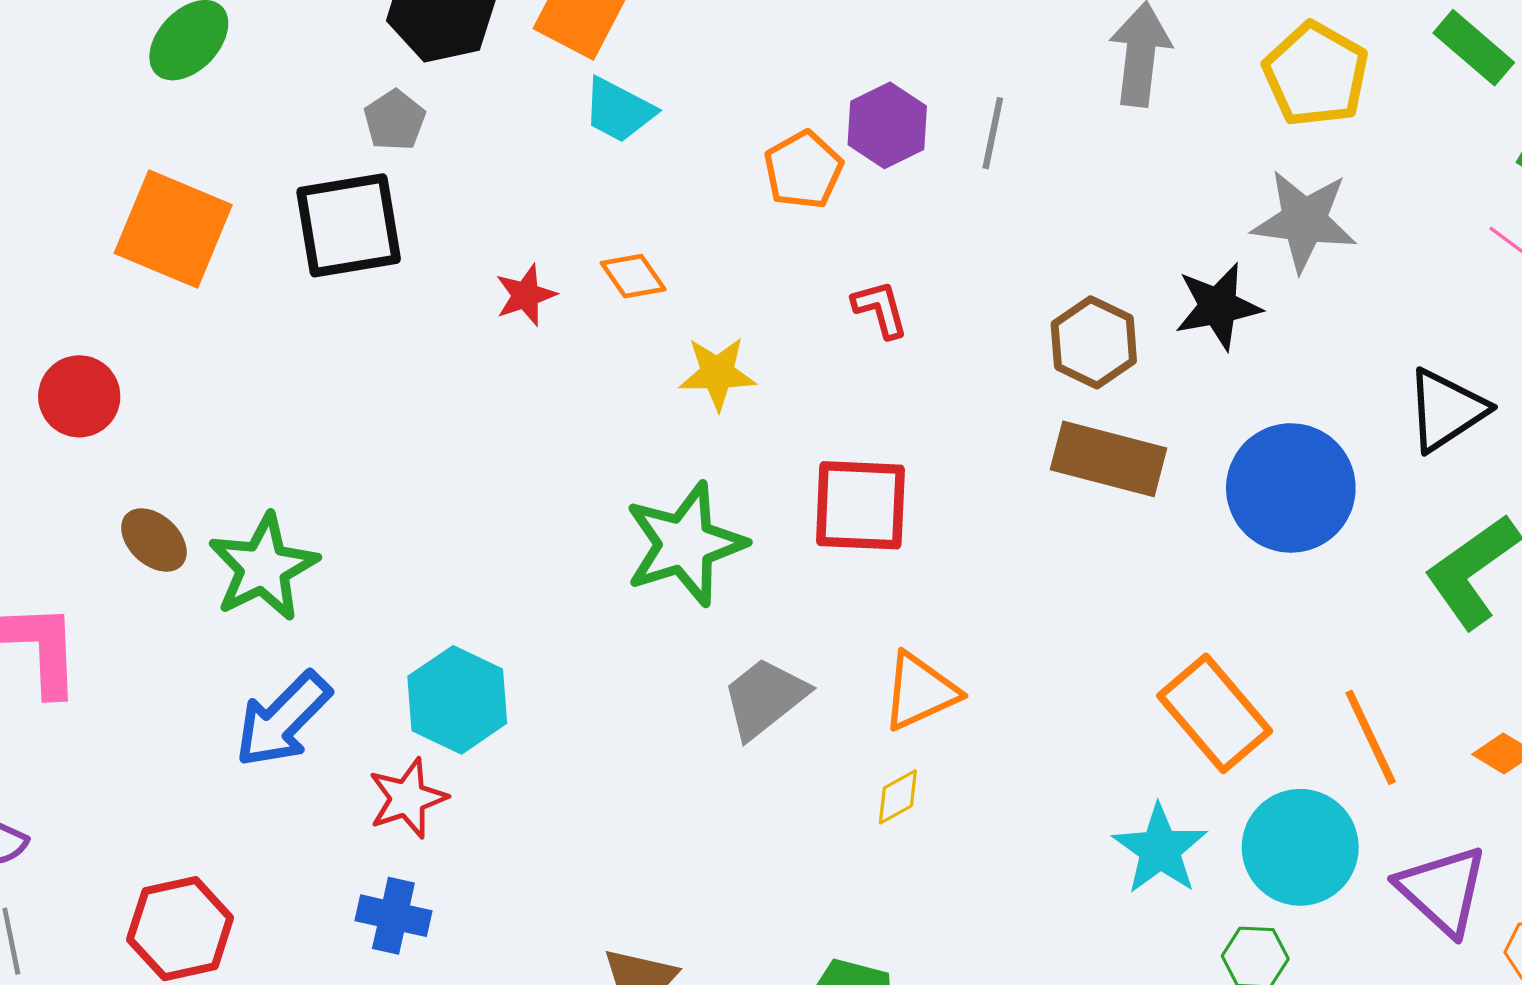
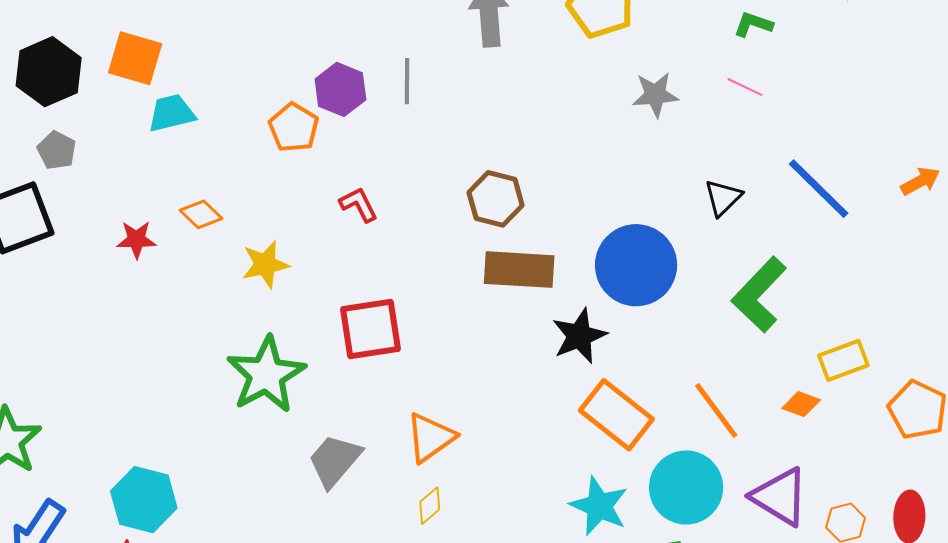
cyan trapezoid: (619, 110) -> (172, 113), turned 150
gray pentagon: (395, 120) -> (57, 150), moved
gray star: (1304, 221) -> (655, 95), moved, size x0.7
red star: (526, 295) -> (136, 240), turned 30
black star: (1218, 306) -> (579, 336), moved
black triangle: (1446, 410) -> (723, 198), size x0.7

